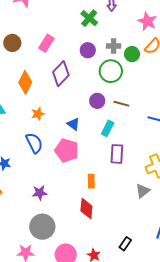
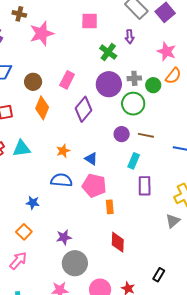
purple circle: (88, 50) -> (109, 84), size x1.6
orange diamond: (25, 82) -> (42, 108), moved
blue triangle: (73, 124) -> (91, 159), moved
blue semicircle: (34, 143) -> (61, 180), turned -55
orange rectangle: (91, 181) -> (110, 207), moved
purple star: (40, 193) -> (64, 237), moved

